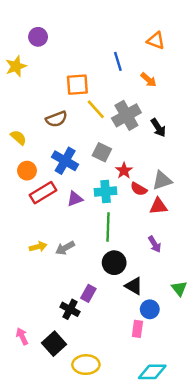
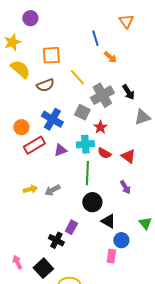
orange triangle: (156, 41) -> (126, 21), turned 35
orange arrow: (149, 80) -> (110, 57), moved
orange square: (77, 85) -> (51, 55), moved
gray cross: (126, 115) -> (102, 95), moved
yellow semicircle: (18, 137) -> (20, 69), moved, size x1.5
gray triangle: (162, 180) -> (142, 117), moved
red semicircle: (139, 189) -> (104, 153), moved
red triangle: (158, 206) -> (128, 156), turned 42

